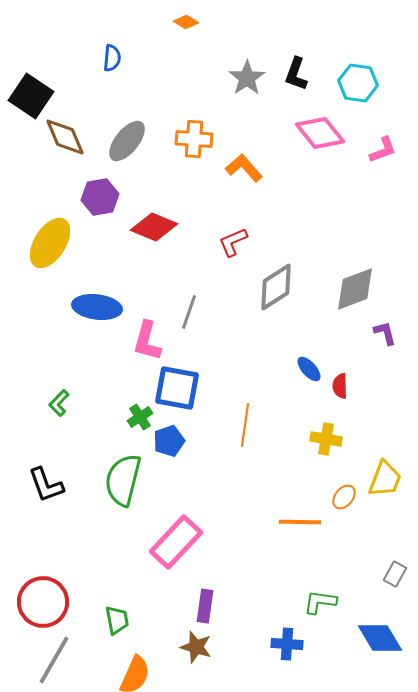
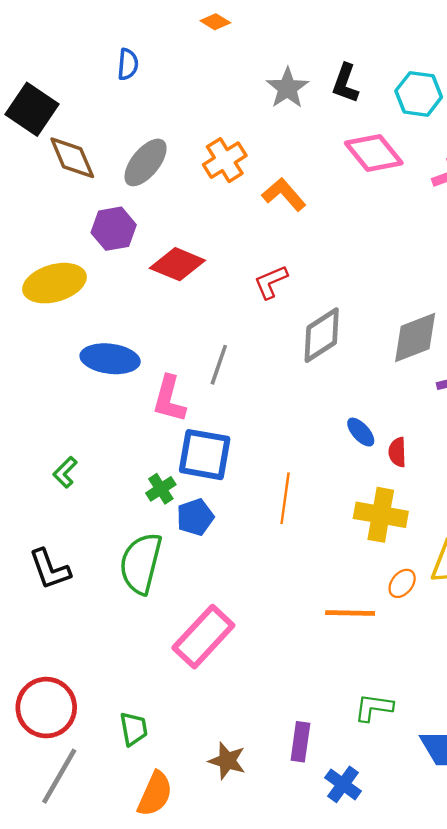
orange cross: (194, 139) -> (225, 160), turned -36
yellow ellipse: (50, 243) -> (54, 283), turned 42
yellow cross: (326, 439) -> (381, 515), size x1.4
purple rectangle: (205, 606) -> (300, 742), moved
blue cross: (287, 644) -> (343, 784), moved, turned 32

